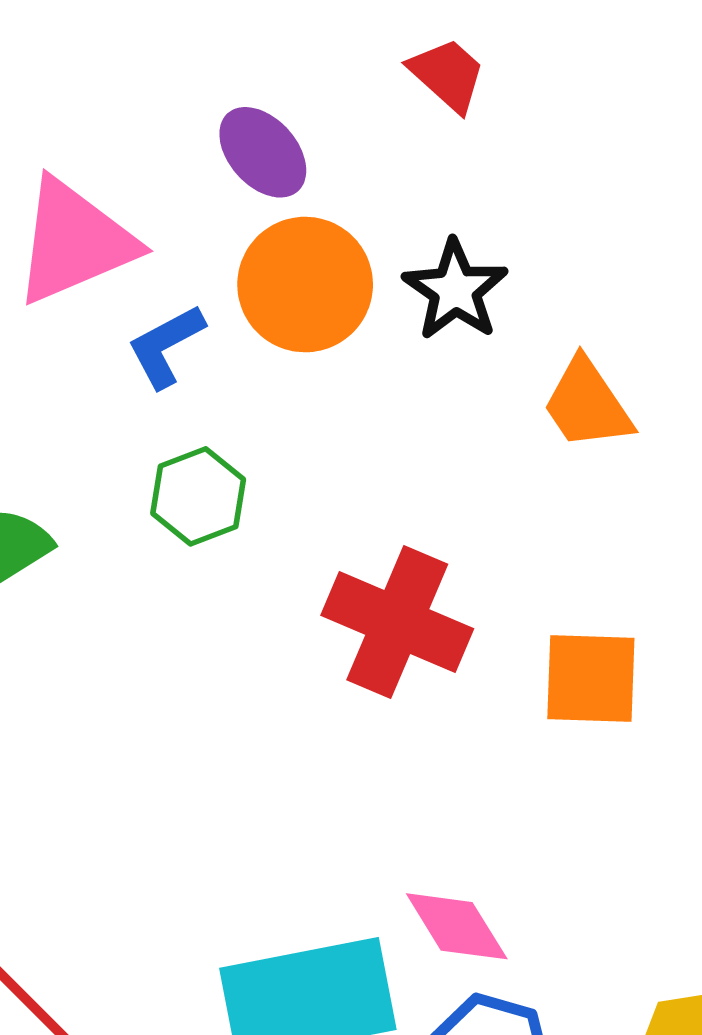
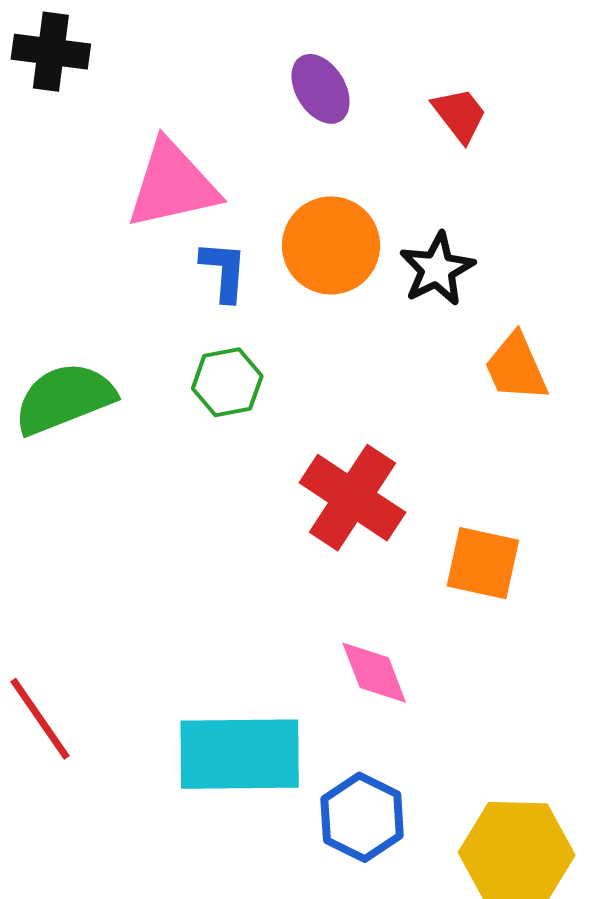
purple ellipse: (263, 152) -> (321, 89), moved
blue L-shape: (166, 346) -> (224, 271), turned 112
pink diamond: (457, 926) -> (374, 673), moved

